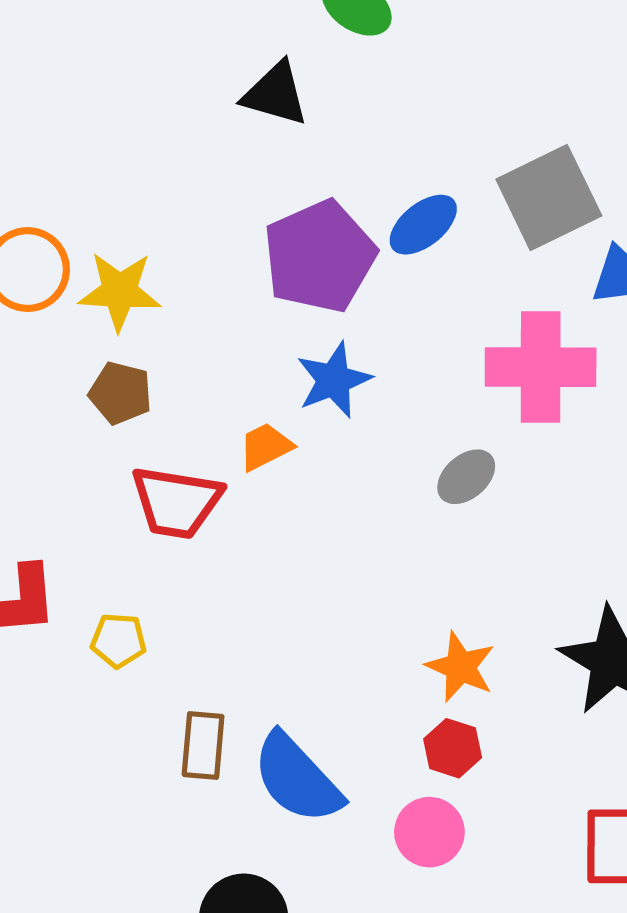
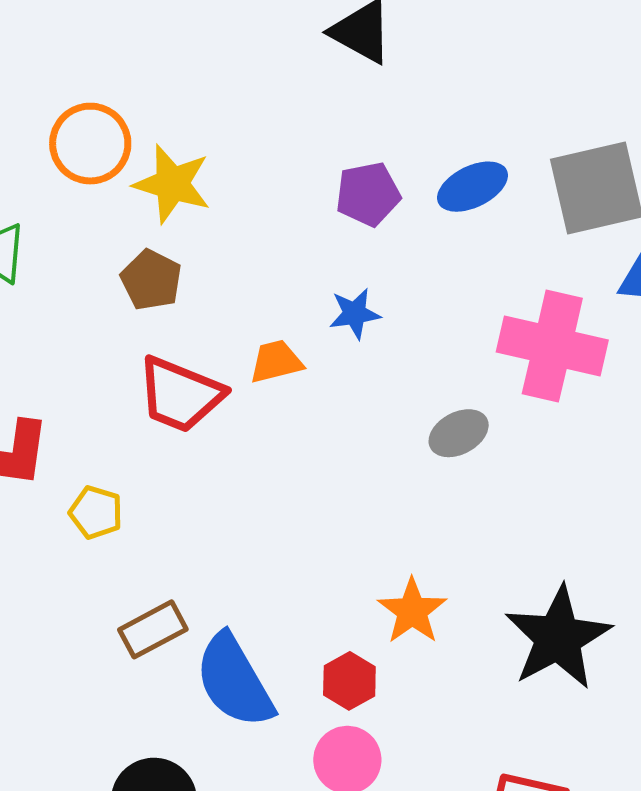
purple pentagon: (319, 256) -> (368, 194), size x0.6
blue star: (334, 380) -> (355, 314), size x0.7
brown rectangle: (203, 745) -> (153, 629), turned 44
red hexagon: (453, 748) -> (349, 681), moved

